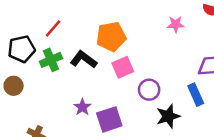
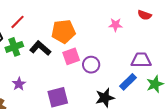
purple circle: (149, 90) -> (91, 65), moved
blue rectangle: (196, 95) -> (128, 82), turned 66
purple star: (82, 107) -> (19, 84), moved

